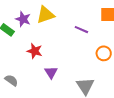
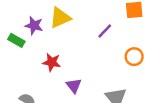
purple line: (81, 30) -> (105, 31), turned -64

